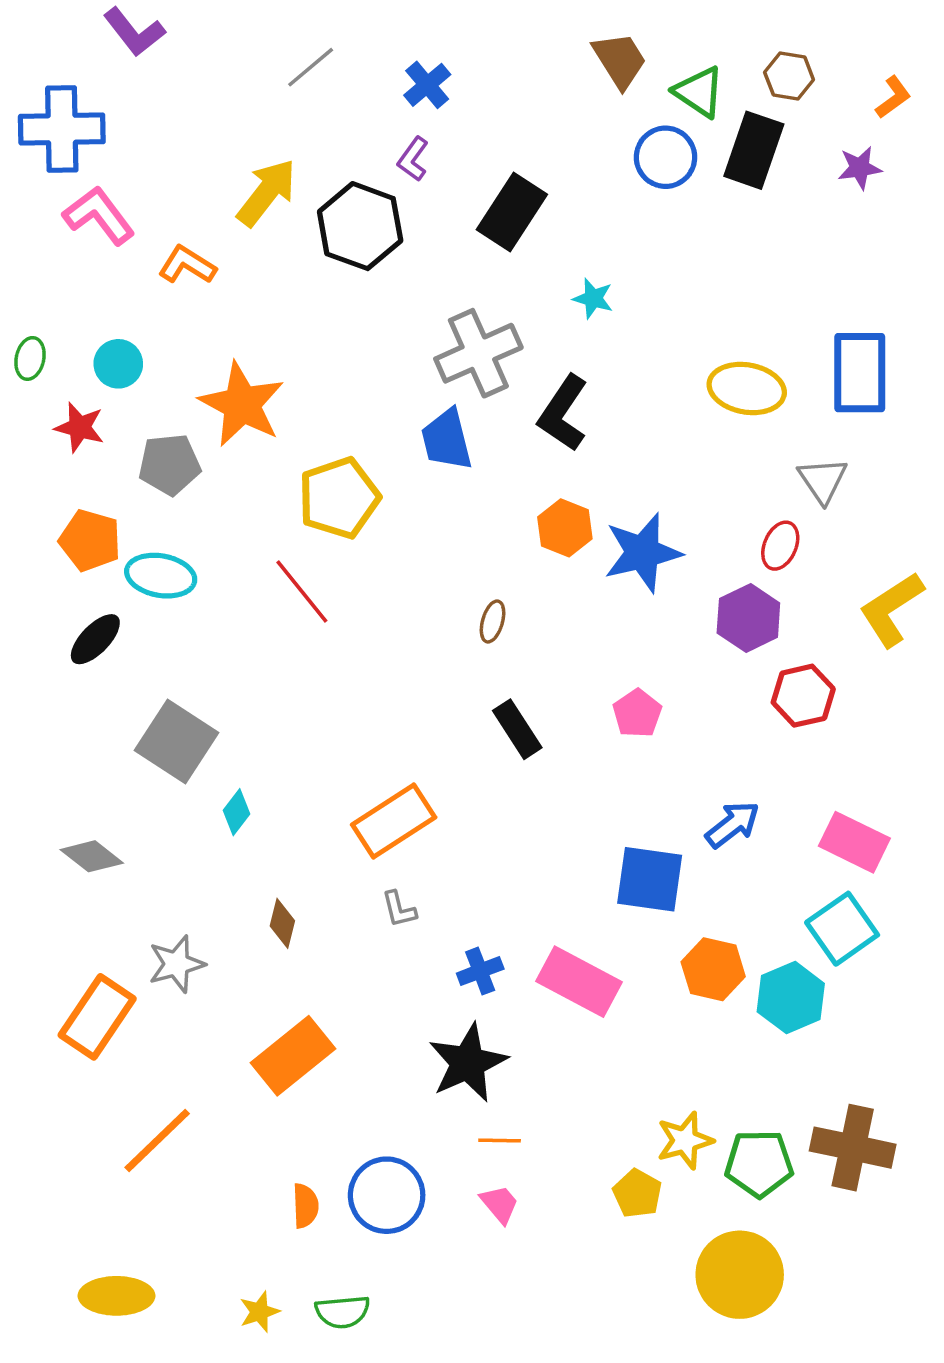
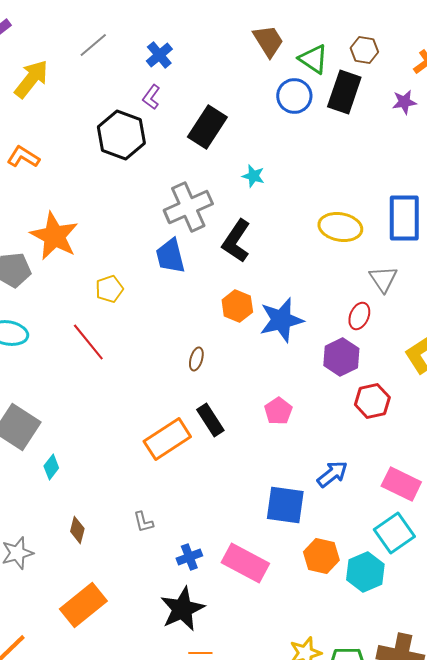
yellow arrow: (267, 193) -> (31, 79), moved
yellow pentagon: (339, 498) -> (109, 289), size x0.6
orange rectangle: (394, 821) -> (167, 439), moved

